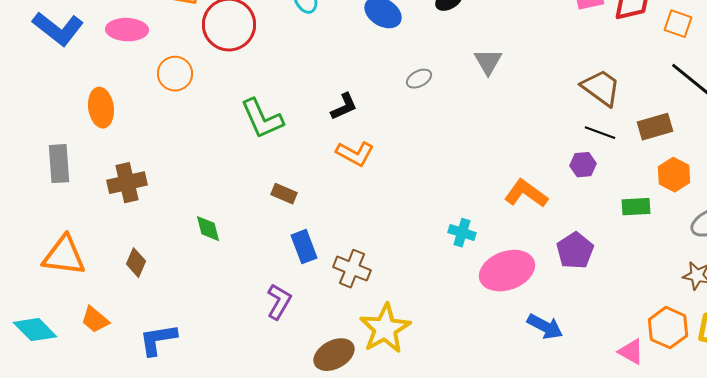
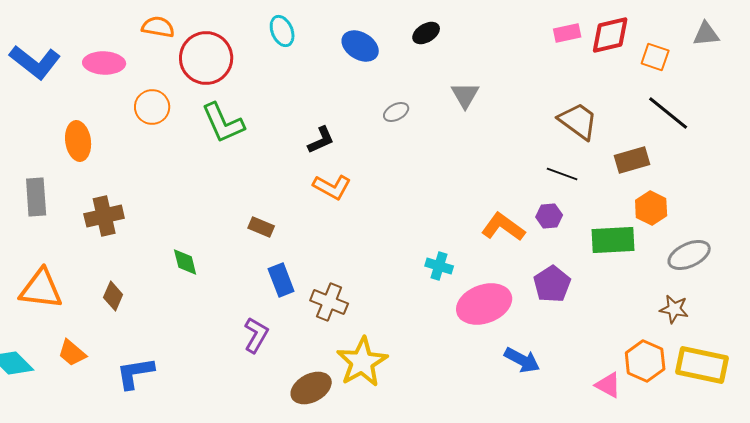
green L-shape: (262, 119) -> (223, 123), moved
black line: (600, 133) -> (562, 174), moved
purple hexagon: (583, 165) -> (549, 216), moved
green rectangle: (636, 207) -> (613, 240), size x1.5

